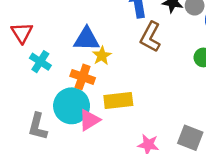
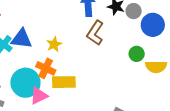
blue triangle: (87, 39) -> (22, 39), moved
orange cross: (83, 77) -> (46, 68), moved

